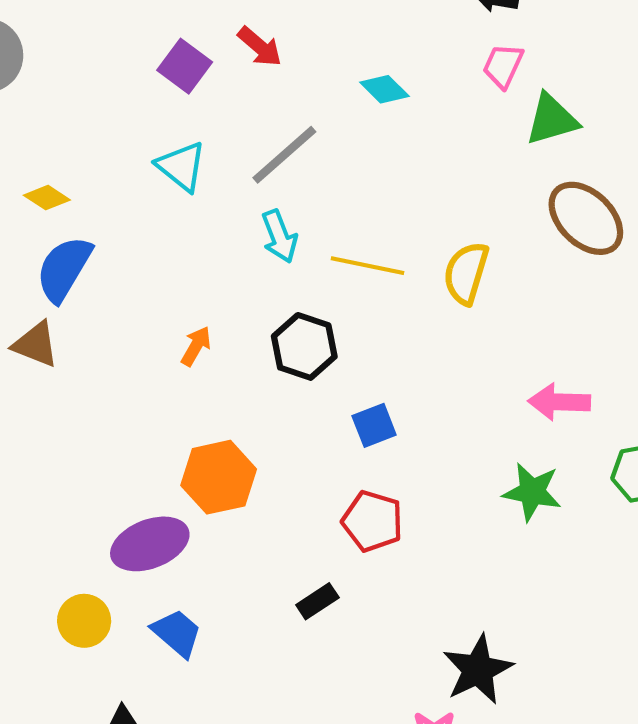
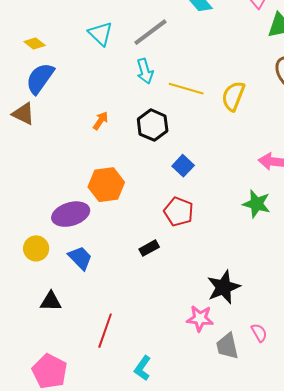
blue square: (374, 425) -> (183, 166), turned -30

